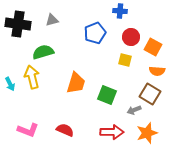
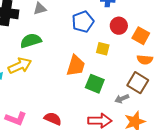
yellow square: (125, 60) -> (103, 49), moved
yellow arrow: (32, 77) -> (20, 66), turned 80
orange trapezoid: (76, 83) -> (76, 66), moved

